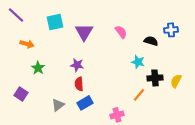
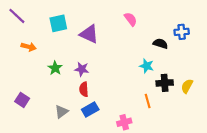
purple triangle: (84, 32) -> (89, 34), turned -36
pink semicircle: (121, 32) -> (131, 19), moved
green star: (38, 68) -> (55, 68), moved
orange line: (139, 95) -> (148, 101), turned -56

